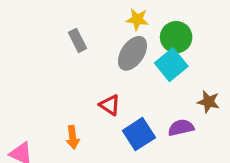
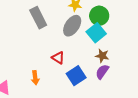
gray rectangle: (78, 40) -> (38, 18), size x1.5
brown star: (208, 102) -> (102, 56), moved
purple semicircle: (181, 128) -> (102, 72), turned -42

